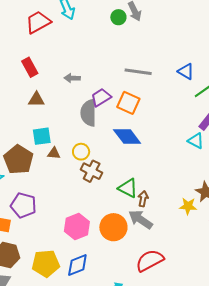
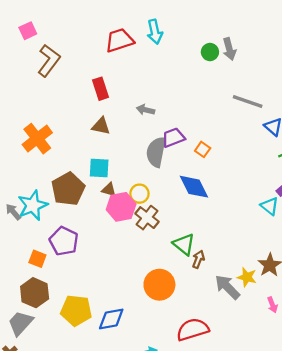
gray line: (138, 72) -> (248, 101), moved
orange square: (128, 103) -> (203, 149), size x0.6
gray arrow: (141, 219) -> (227, 287), moved
pink hexagon: (77, 227) -> (121, 207), moved

